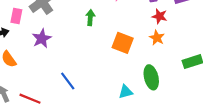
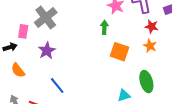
green arrow: (90, 18) -> (104, 27), moved
blue line: (68, 81) -> (57, 86), moved

